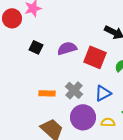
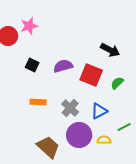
orange rectangle: (47, 93) -> (38, 102), moved

